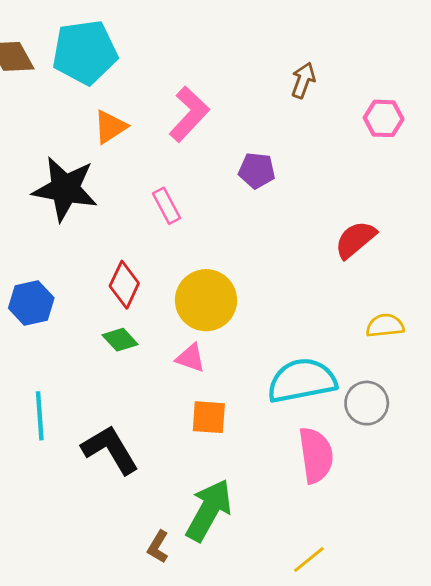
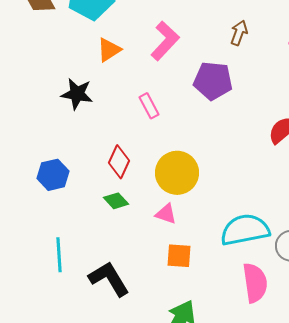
brown arrow: (303, 80) -> (239, 33), moved
purple pentagon: (257, 171) -> (213, 81), size x1.5
black star: (65, 189) -> (77, 94), size x0.7

